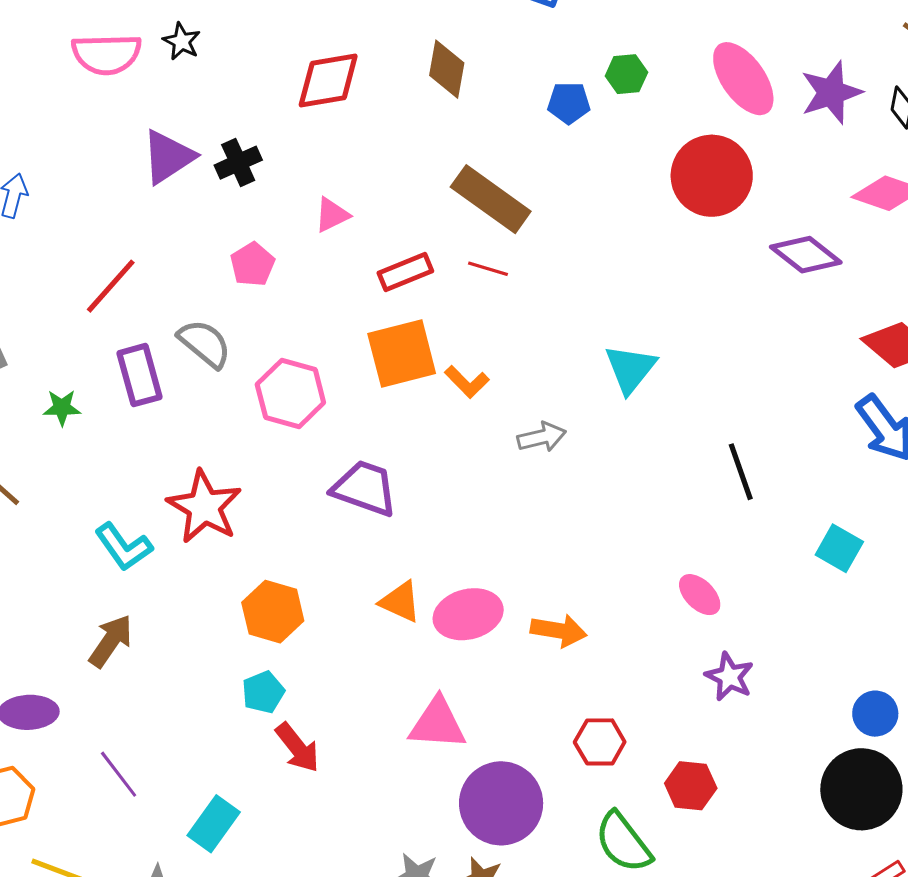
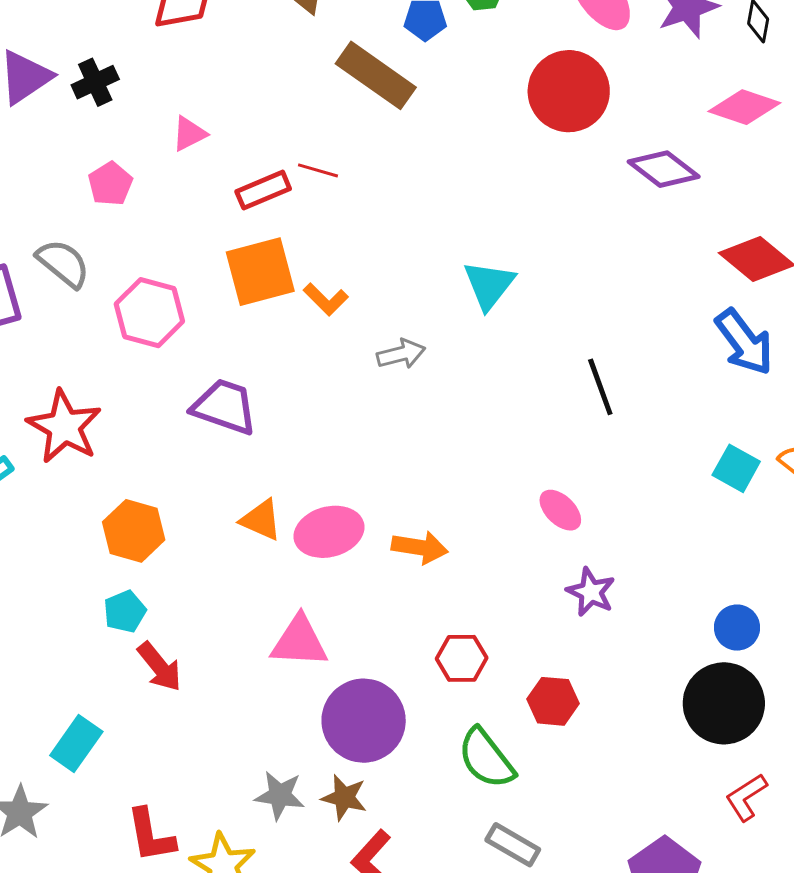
brown rectangle: (491, 199) -> (376, 75), moved
red line: (488, 269) -> (318, 170), moved
cyan square: (839, 548) -> (736, 468), moved

